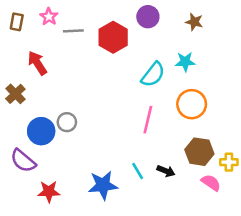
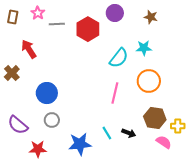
gray circle: (67, 122) -> (52, 120), moved
blue circle: (41, 131) -> (47, 93), moved

